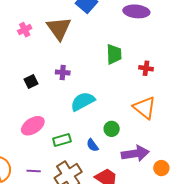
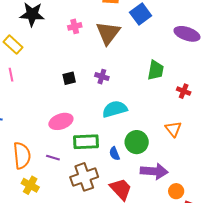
orange triangle: (144, 108) -> (173, 129), size x0.7
green circle: (112, 129) -> (137, 142), size x1.5
green rectangle: (62, 140) -> (86, 142), size x1.4
purple line: (34, 171) -> (53, 158), moved

